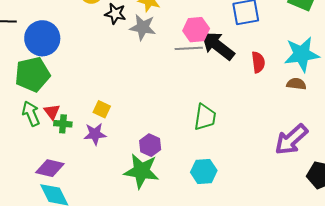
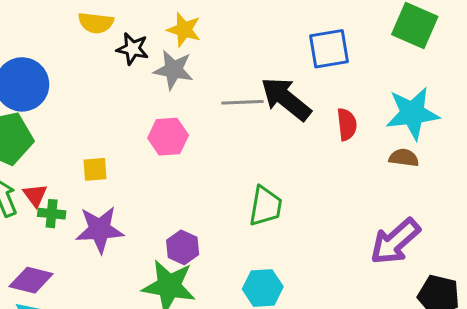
pink hexagon: (196, 30) -> (168, 137), moved
yellow square: (102, 109) -> (95, 169), moved, turned -30
purple star: (95, 134) -> (100, 229), size x1.4

